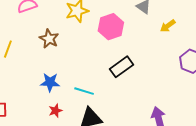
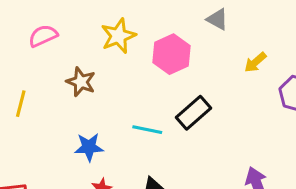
yellow arrow: (168, 26) -> (255, 62), moved
cyan line: (84, 91) -> (147, 130), moved

